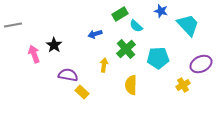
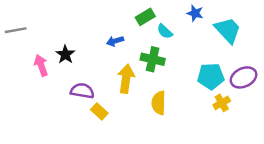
green cross: (126, 49) -> (153, 59), turned -36
cyan pentagon: (158, 58) -> (211, 76), moved
yellow arrow: (104, 65) -> (126, 79), size x1.6

